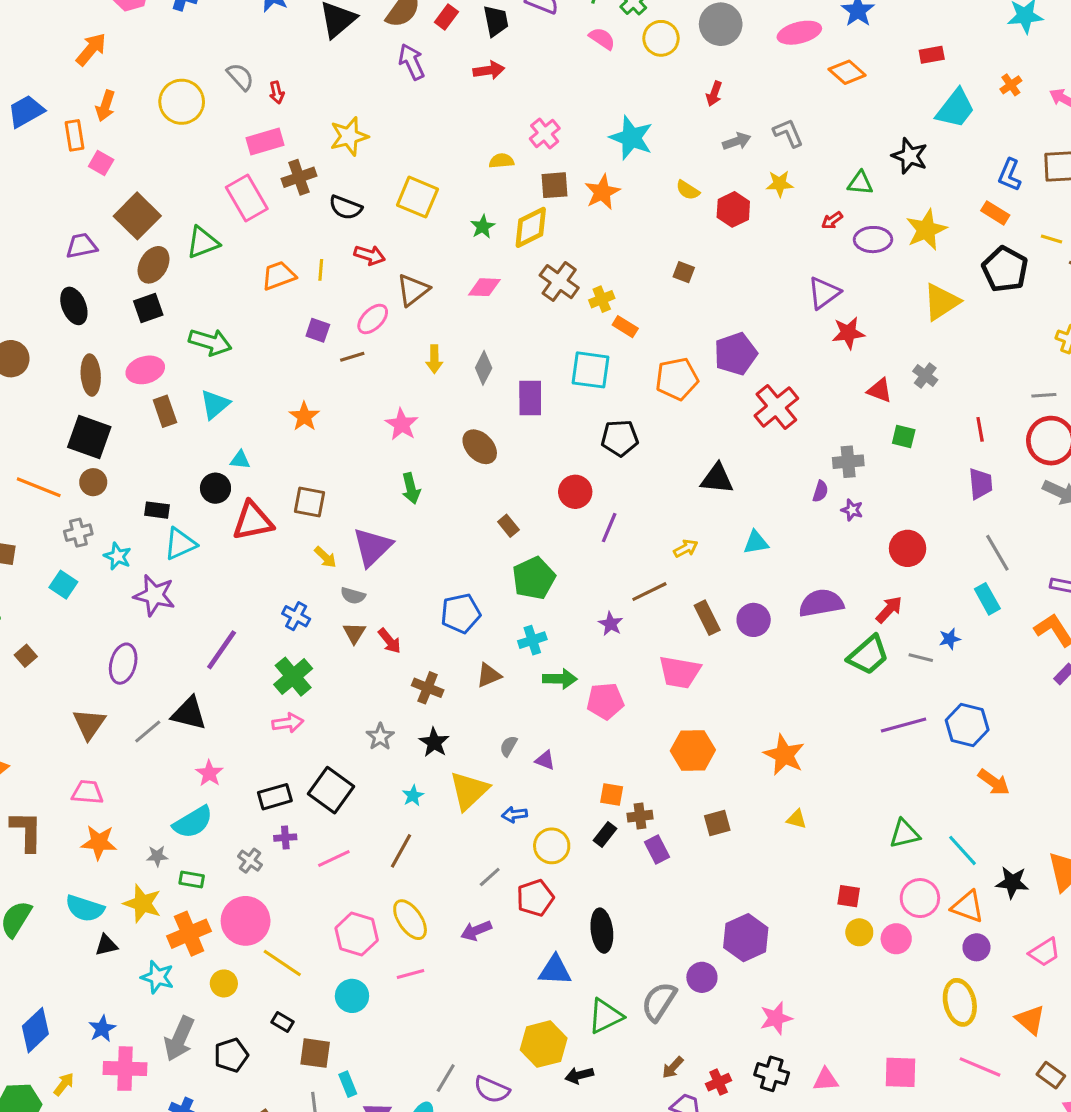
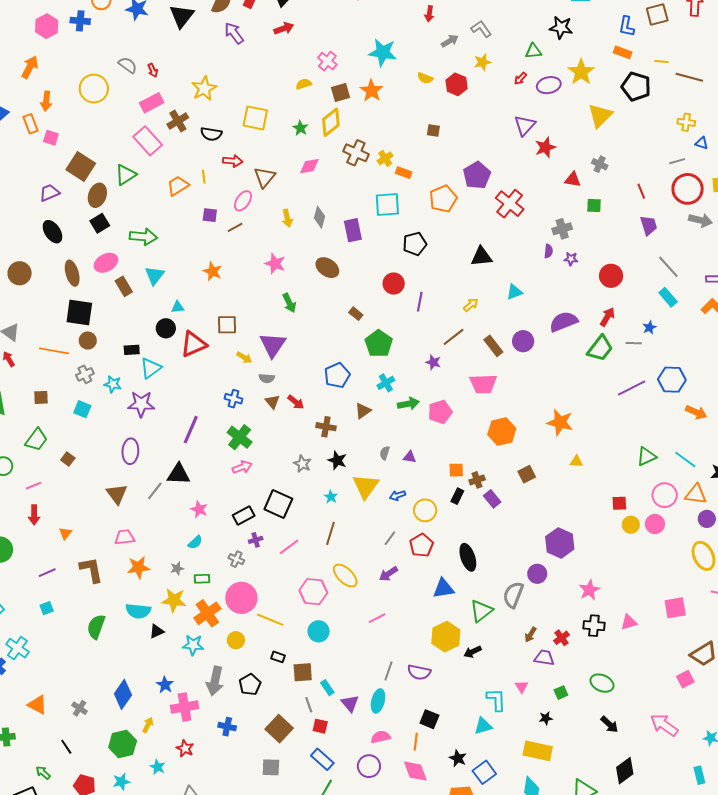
cyan semicircle: (193, 822) -> (195, 542), size x0.6
pink line: (410, 974) -> (377, 618), moved

